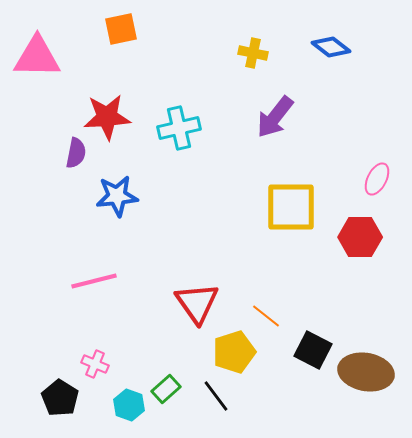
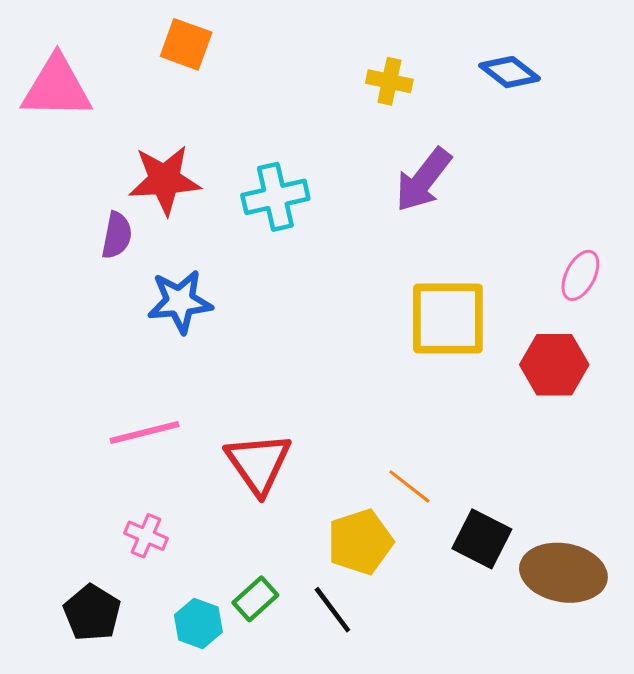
orange square: (121, 29) -> (186, 44), turned 32
red triangle: (197, 303) -> (258, 463), moved
pink cross: (95, 364) -> (146, 536), moved

